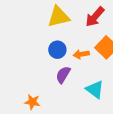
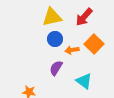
blue circle: (57, 50) -> (55, 39), moved

